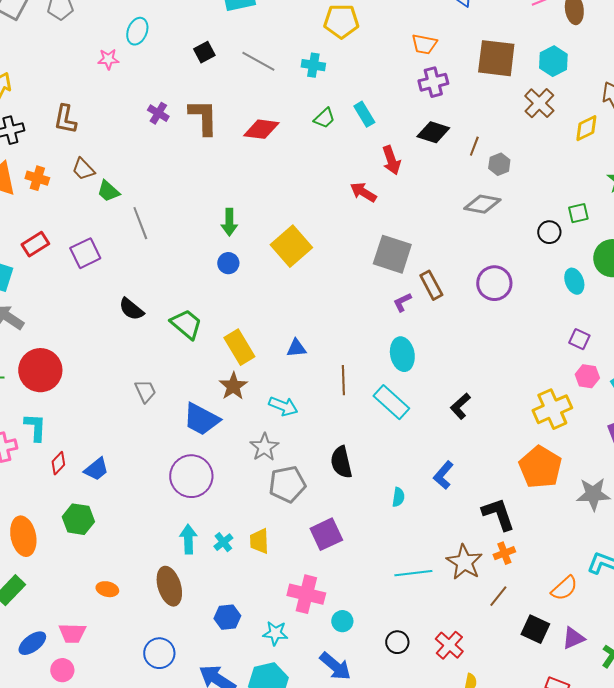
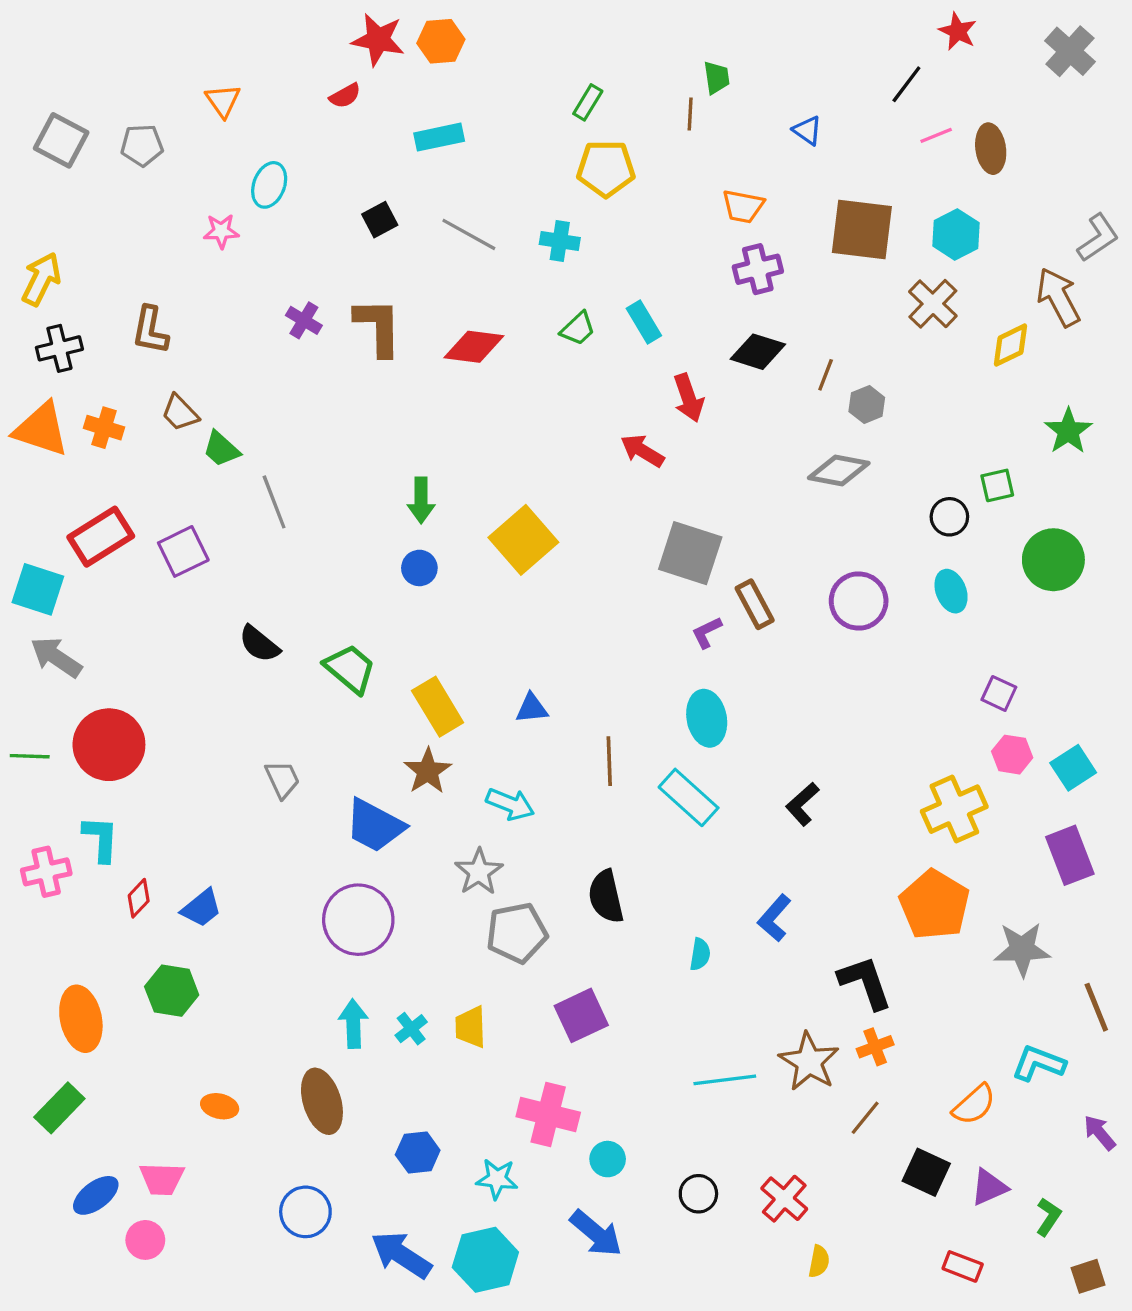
red rectangle: (35, 244) -> (101, 537), size x1.4
cyan ellipse: (574, 281) -> (951, 591), moved

